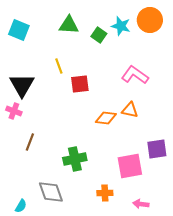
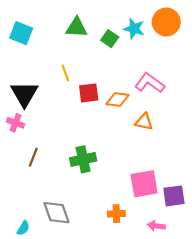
orange diamond: (106, 118) -> (117, 100), moved
purple square: (157, 149) -> (174, 196), moved
green cross: (75, 159) -> (83, 159), moved

